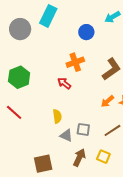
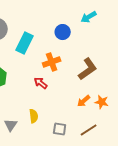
cyan rectangle: (48, 16) -> (25, 43), moved
gray triangle: (66, 135) -> (11, 125), moved, turned 40

